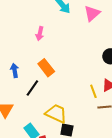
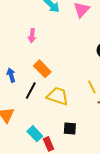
yellow trapezoid: (56, 113) -> (58, 96), moved

